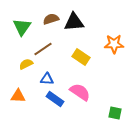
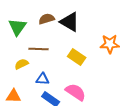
black triangle: (74, 22) -> (70, 22), turned 35
brown line: (43, 49) -> (39, 49), turned 36

